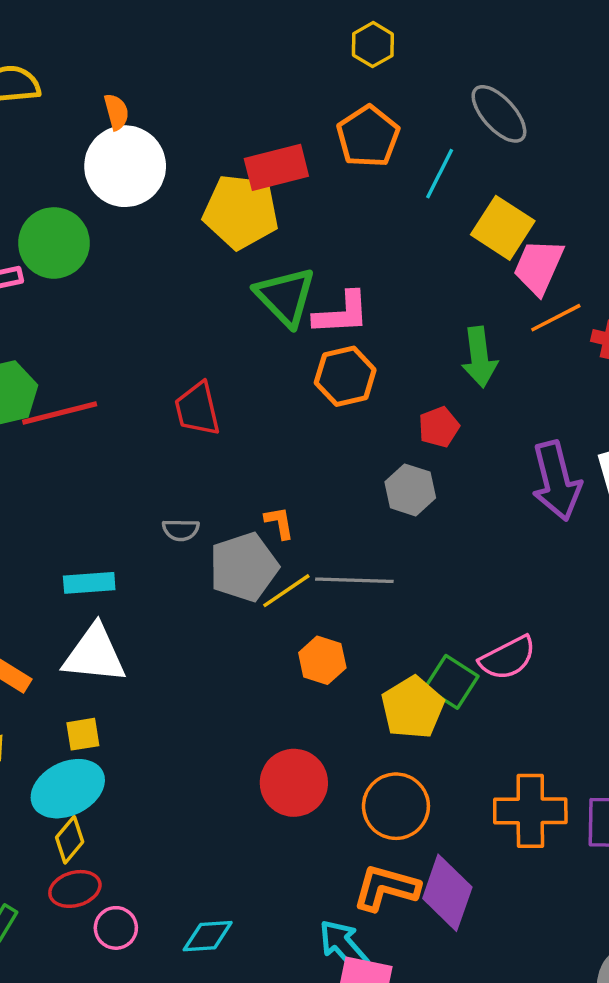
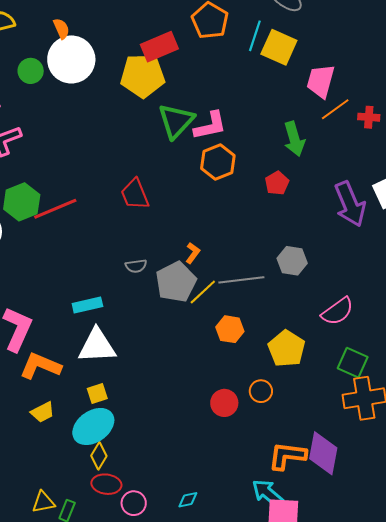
yellow square: (503, 228) -> (279, 47), moved
green circle: (54, 243) -> (31, 71), moved, size x0.6
green triangle: (285, 297) -> (176, 121), turned 36
gray hexagon: (410, 490) -> (292, 261), moved
orange L-shape: (279, 523) -> (193, 253), turned 55
green square: (452, 682) -> (353, 363), moved
red circle: (294, 783) -> (224, 403), size x0.7
orange circle: (396, 806) -> (261, 391), moved, size x0.6
red ellipse: (75, 889) -> (106, 484), turned 32
cyan diamond: (208, 936) -> (188, 500), size x0.7

